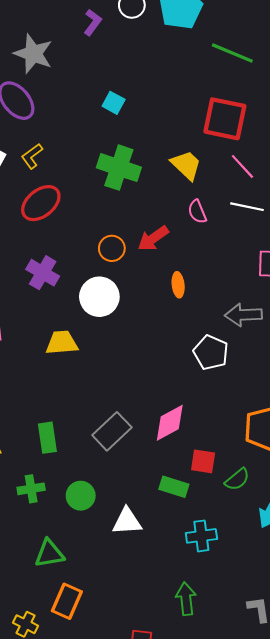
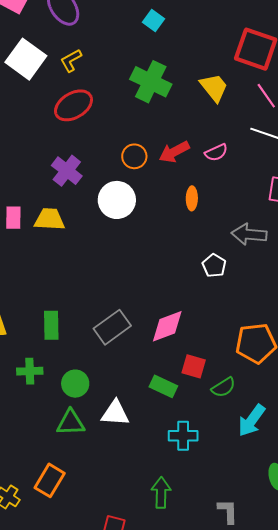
pink semicircle: (197, 212) -> (216, 152), moved, turned -100
yellow trapezoid: (62, 343) -> (49, 219), moved
white pentagon: (211, 353) -> (214, 266), size x0.7
green triangle: (49, 554) -> (71, 423), moved

